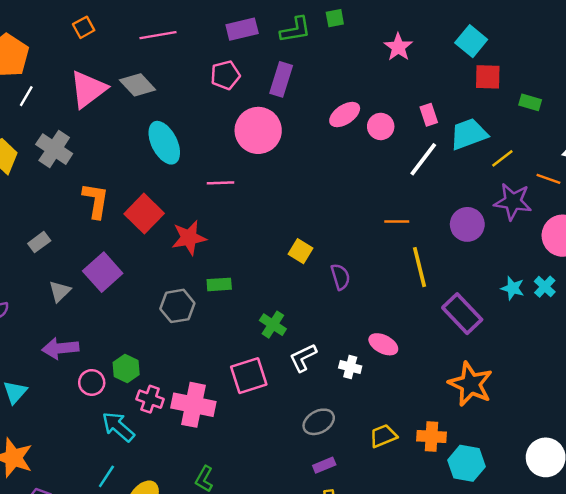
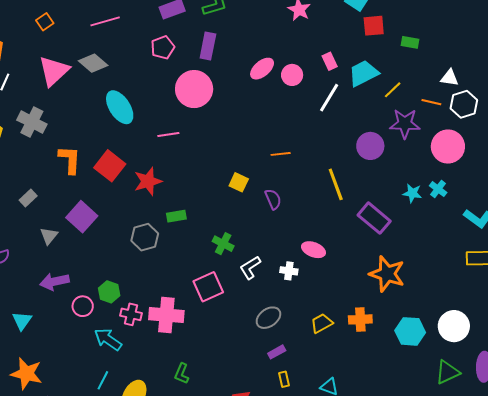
orange line: (397, 222) -> (281, 154), moved
cyan hexagon: (466, 463) -> (410, 331), moved

